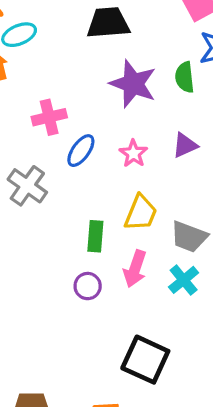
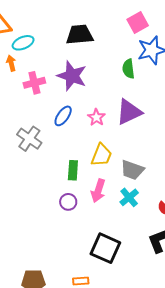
purple star: (133, 84) -> (72, 76), moved
pink cross: (49, 117) -> (34, 83), moved
purple triangle: (185, 145) -> (129, 112), size x1.6

